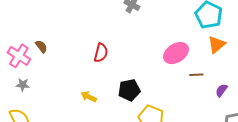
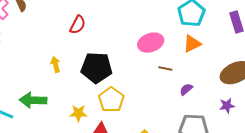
black pentagon: (129, 90) -> (97, 68), size x1.4
yellow arrow: (89, 97) -> (55, 65), turned 35

